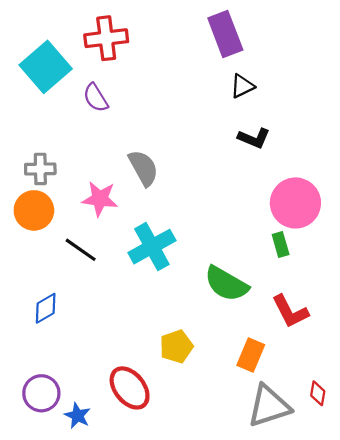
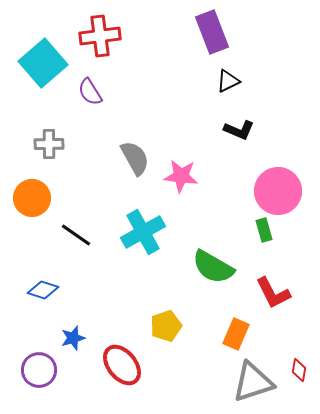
gray cross: (40, 169) -> (49, 144), moved
pink star: (100, 199) -> (181, 176), moved
blue diamond: (46, 308) -> (43, 290), turned 48
blue star: (78, 416) -> (73, 338), moved, turned 30

